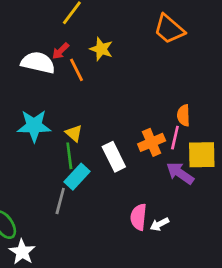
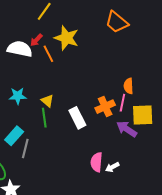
yellow star: (101, 49) -> (66, 38), size x1.4
cyan star: (34, 126) -> (18, 96), size x0.7
cyan rectangle: (77, 177) -> (14, 136), moved
gray line: (60, 201) -> (25, 148), moved

